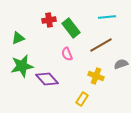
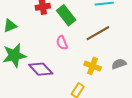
gray semicircle: (121, 64) -> (119, 64), moved

